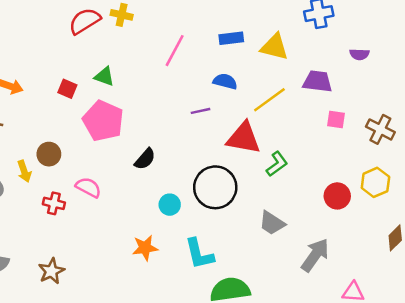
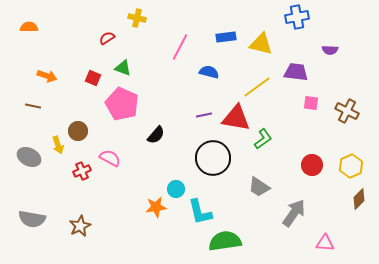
red semicircle: (85, 21) -> (107, 38), moved, size x0.6
blue semicircle: (225, 81) -> (209, 72), moved
purple line: (200, 111) -> (204, 115), moved
yellow hexagon: (375, 182) -> (351, 166), moved
red cross: (54, 203) -> (82, 171), turned -36
cyan circle: (170, 205) -> (176, 189), moved

